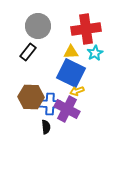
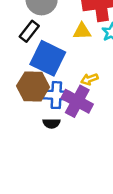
blue square: (71, 73) -> (48, 58), moved
black semicircle: (46, 127) -> (51, 123), turned 96

